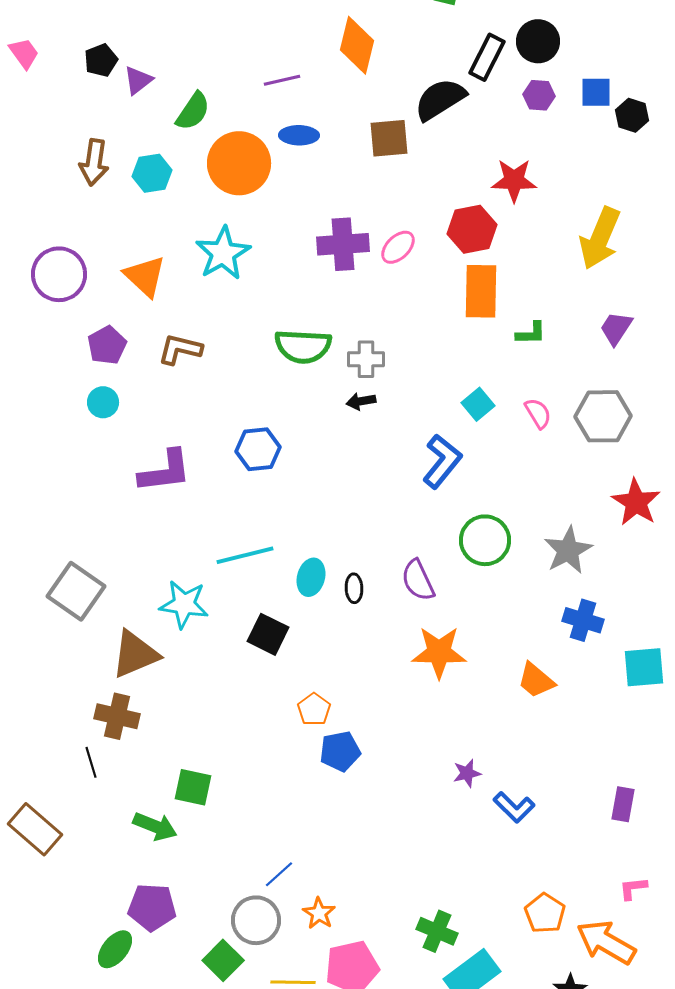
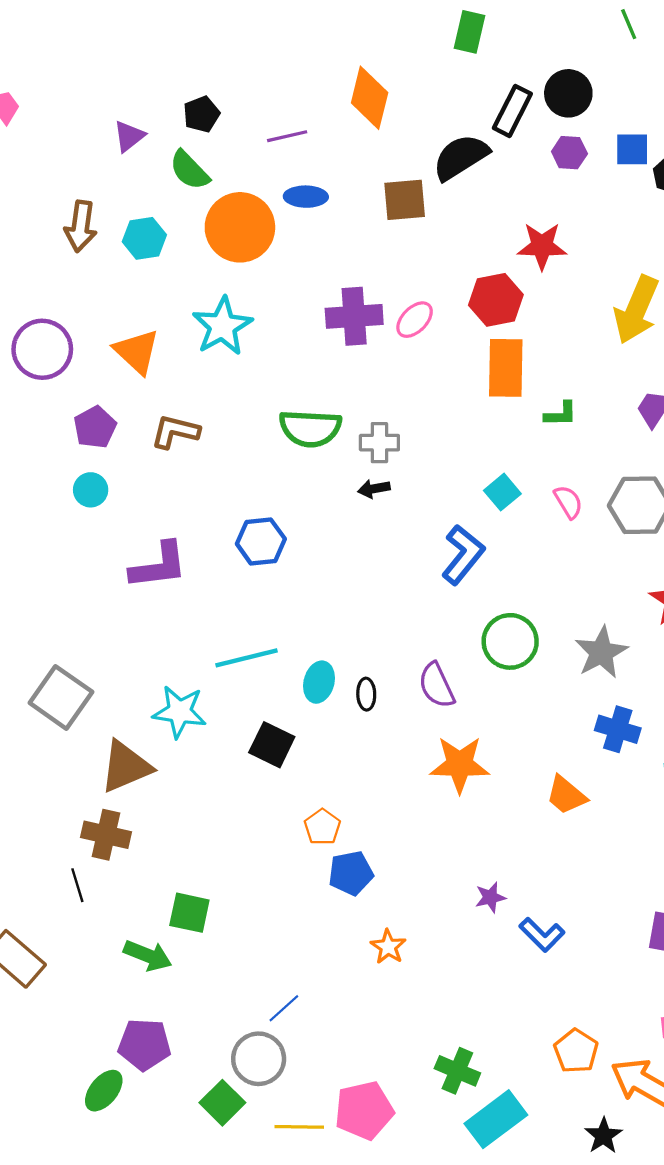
black pentagon: (101, 60) -> (201, 114), moved
green semicircle: (193, 111) -> (189, 170), turned 102
orange star: (319, 913) -> (388, 947), moved

